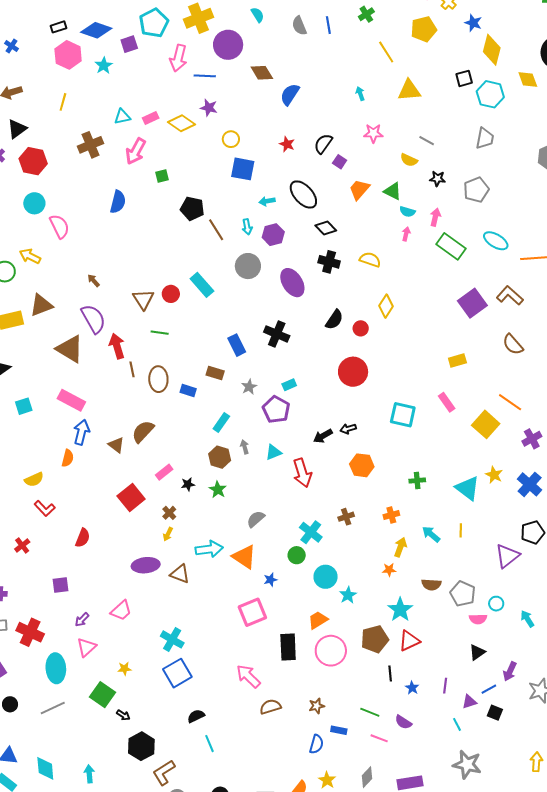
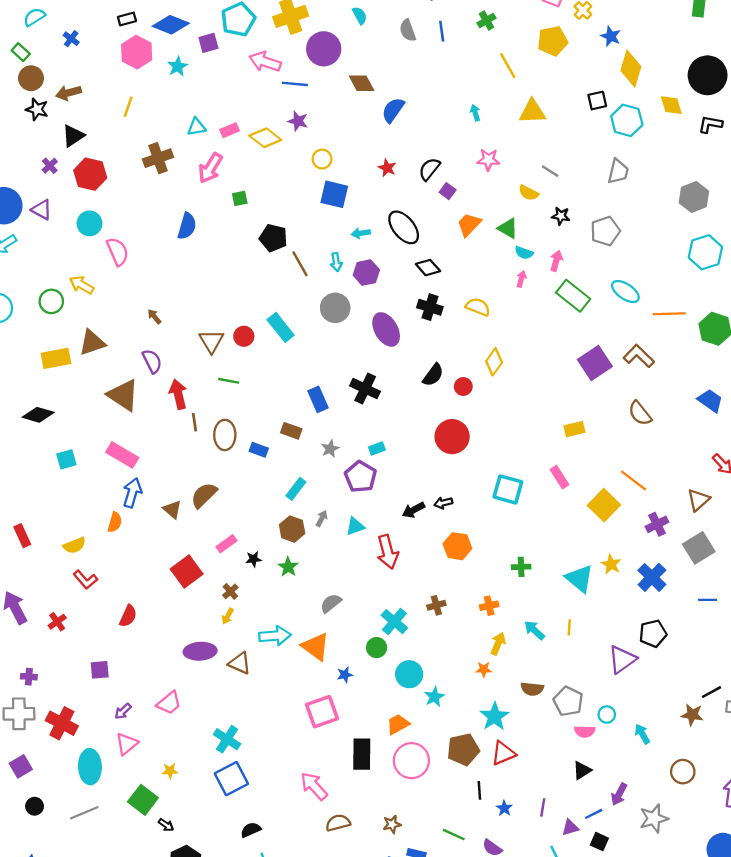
pink arrow: (178, 58) -> (265, 62), turned 92
purple semicircle: (93, 319) -> (152, 361), size x0.7
gray arrow: (245, 447) -> (322, 518), turned 40

